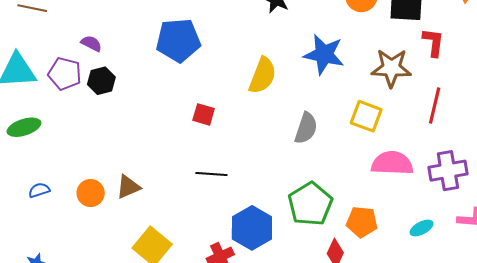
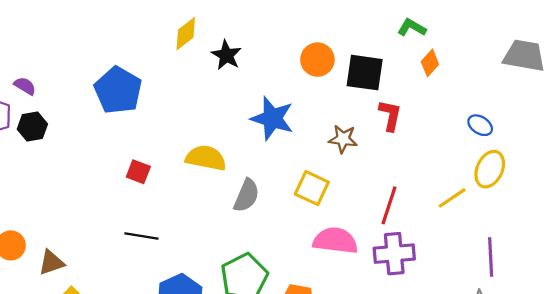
blue pentagon: (178, 40) -> (118, 90), turned 30
brown star: (391, 68) -> (343, 139), size x0.7
yellow semicircle: (263, 76) -> (206, 158), moved, turned -105
red line: (435, 106) -> (389, 205), moved
brown triangle: (128, 187) -> (51, 263), moved

